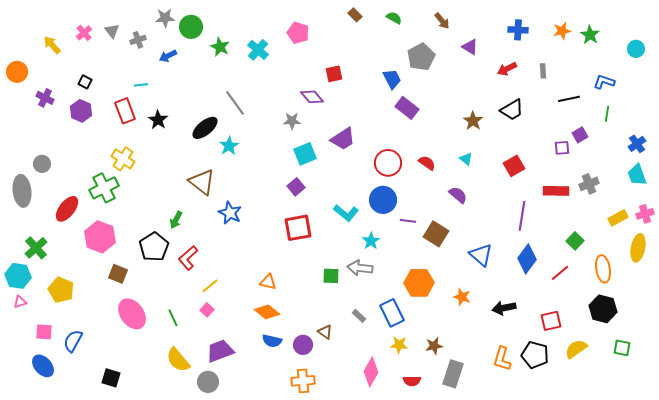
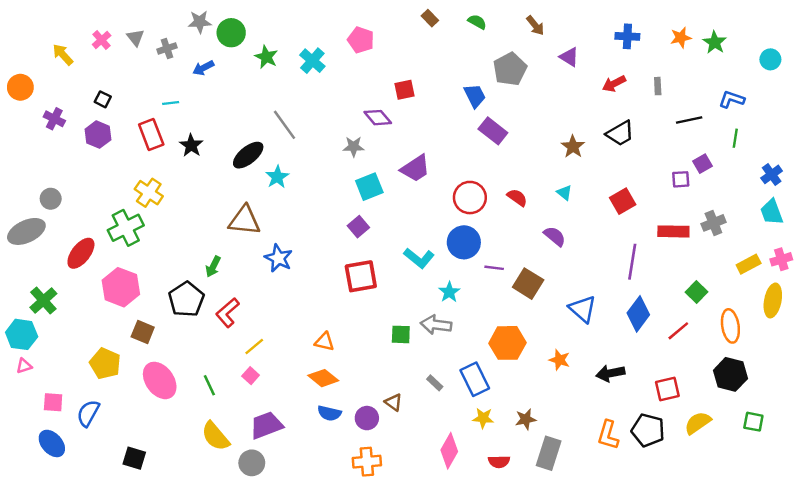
brown triangle: (202, 182) -> (245, 221), turned -32
gray ellipse: (22, 191) -> (26, 231), turned 72
yellow pentagon: (61, 290) -> (105, 364), moved

